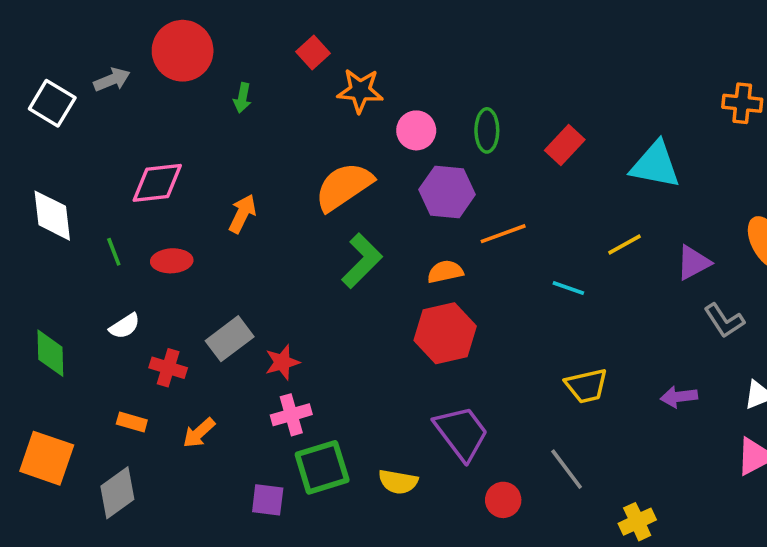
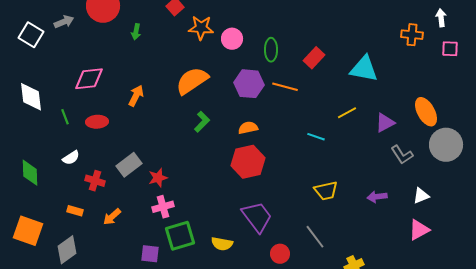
pink circle: (416, 130) -> (232, 39), moved
orange line: (503, 234) -> (285, 87), moved, turned 35
green L-shape: (362, 261) -> (202, 122), size x0.7

